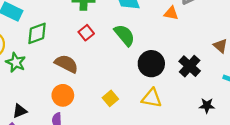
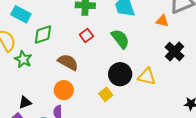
black circle: (151, 64) -> (120, 74), moved
black cross: (190, 66) -> (175, 52), moved
yellow triangle: (152, 98) -> (147, 77), moved

